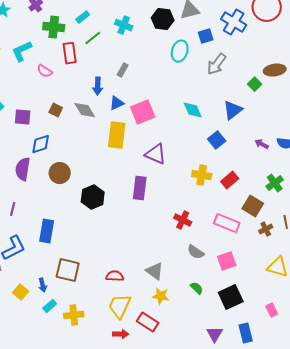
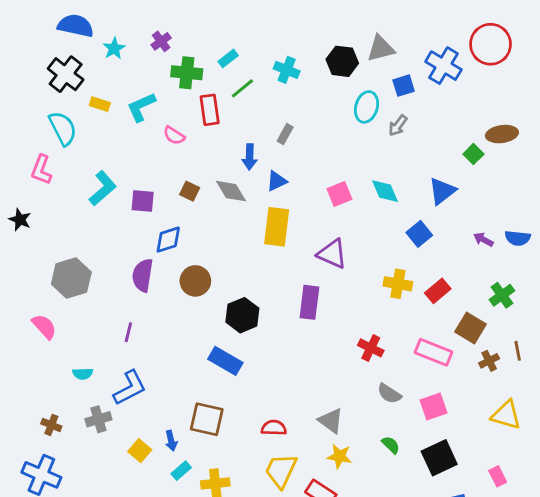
gray arrow: (217, 64) -> (398, 125), moved, size x0.7
pink square: (143, 112) -> (339, 194), moved, size x0.7
blue rectangle: (47, 231) -> (225, 361), moved, turned -70

